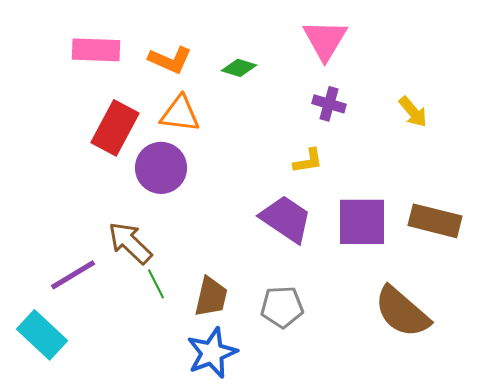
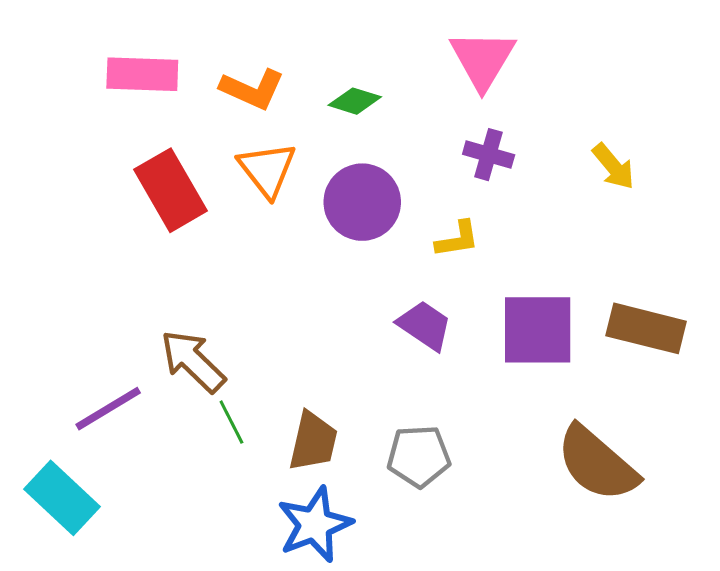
orange triangle: (180, 114) -> (267, 169), turned 45
red rectangle: (115, 128) -> (171, 190), turned -58
purple circle: (161, 168) -> (362, 202), moved
purple trapezoid: (286, 219) -> (425, 325), size x0.7

